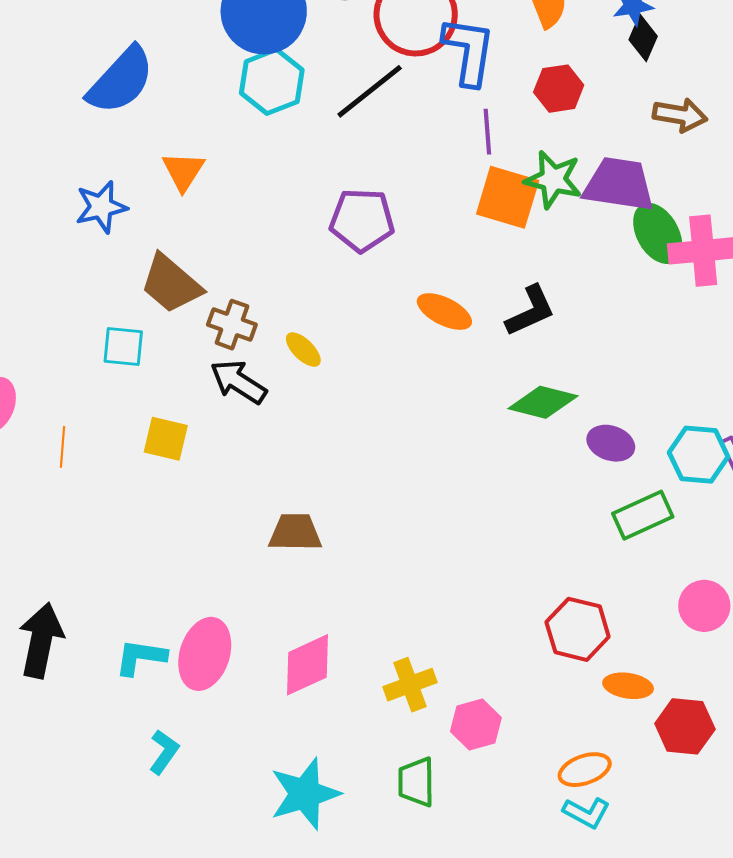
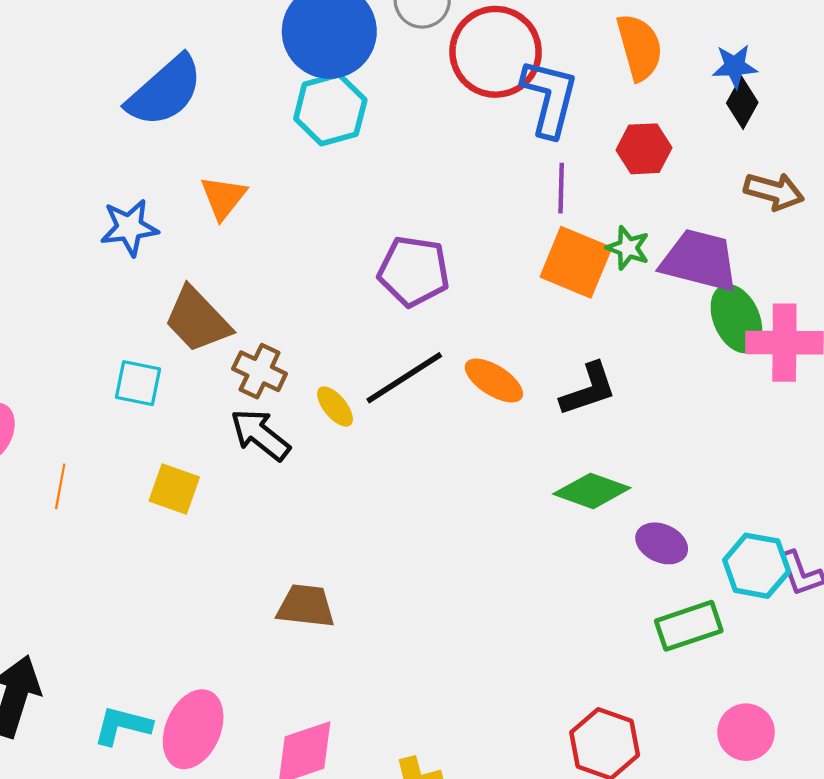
black line: (370, 91) -> (404, 378), moved
green star: (553, 179) -> (628, 248), size x0.7

